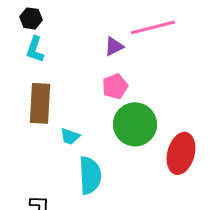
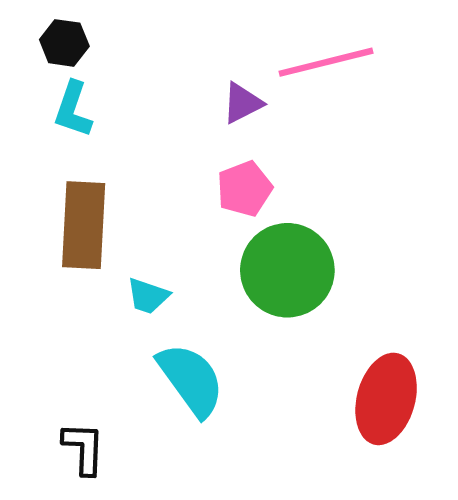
red ellipse: (181, 153) -> (386, 399), moved
cyan semicircle: (90, 175) -> (191, 380), turned -33

